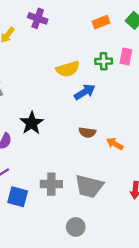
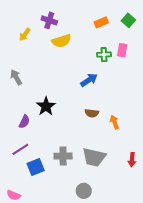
yellow semicircle: (68, 69) -> (61, 41), moved
orange arrow: (115, 144) -> (114, 122), turned 40
blue square: (18, 197) -> (36, 167), turned -36

